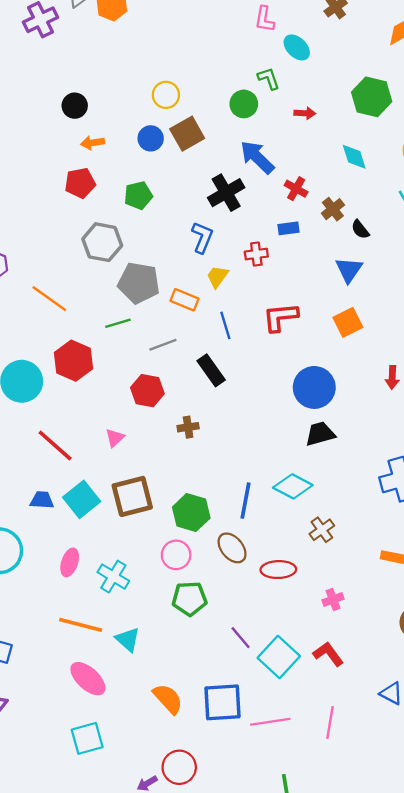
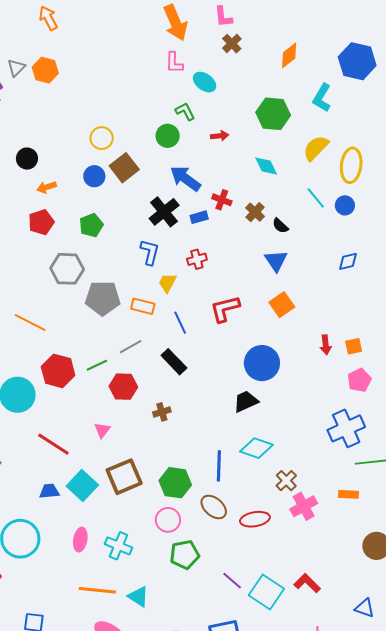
blue rectangle: (288, 228) -> (199, 217), moved
green line: (118, 323) -> (97, 365), moved
black trapezoid: (320, 434) -> (246, 401), moved
pink cross: (333, 600) -> (304, 506), moved, size x1.5

